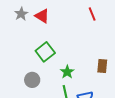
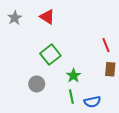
gray star: (21, 14) -> (15, 18), moved
red line: (92, 14) -> (106, 45), moved

